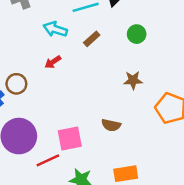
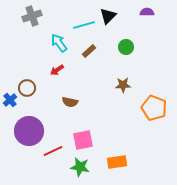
cyan arrow: (55, 29) -> (59, 43), turned 36
brown semicircle: (111, 125) -> (70, 102), moved
pink square: (70, 138) -> (83, 140), moved

